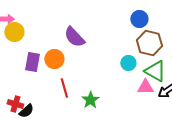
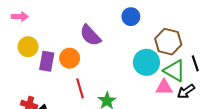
blue circle: (139, 19) -> (131, 17), moved
yellow circle: (14, 32) -> (28, 47), moved
cyan circle: (128, 63) -> (146, 62), size x1.6

